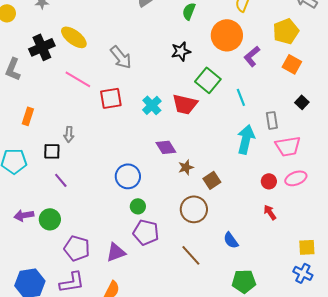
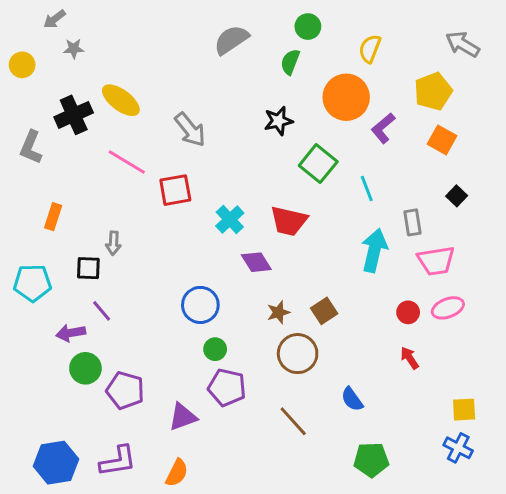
red trapezoid: (185, 104) -> (289, 221), moved
cyan cross: (152, 105) -> (230, 220), moved
brown star: (186, 167) -> (278, 312), moved
purple arrow: (24, 215) -> (71, 333), moved
purple pentagon: (77, 248) -> (125, 390), moved

